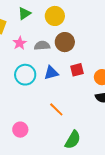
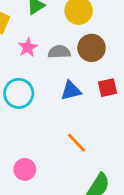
cyan circle: (25, 75) -> (19, 93), moved

